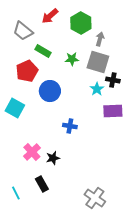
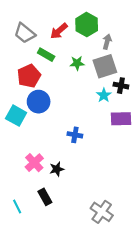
red arrow: (50, 16) -> (59, 31), moved
gray square: (98, 62) -> (105, 66), turned -35
blue circle: (50, 91) -> (39, 102), moved

